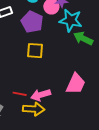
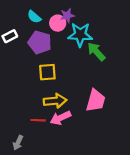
green arrow: (83, 38) -> (96, 52), turned 30
yellow arrow: (34, 109) -> (55, 101), moved

